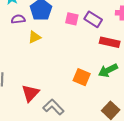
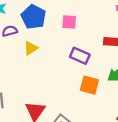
purple rectangle: (93, 19) -> (80, 56), moved

